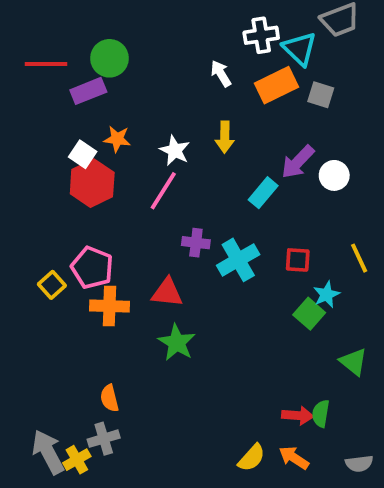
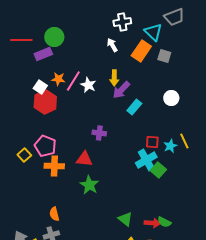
white cross: (261, 35) -> (122, 22), moved
orange rectangle: (277, 85) -> (141, 51), turned -30
purple arrow: (298, 162) -> (121, 90), moved
pink line: (163, 191) -> (73, 81), moved
cyan cross: (238, 260) -> (146, 160), moved
cyan star: (326, 295) -> (170, 146), moved
green triangle: (353, 362) -> (125, 219), moved
green semicircle: (321, 414) -> (164, 222), turned -72

